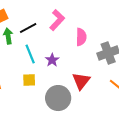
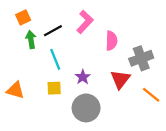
purple star: (52, 60) -> (83, 77), moved
red triangle: (81, 81) -> (120, 79), moved

